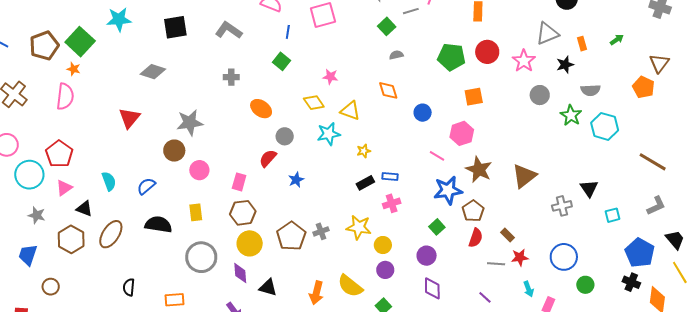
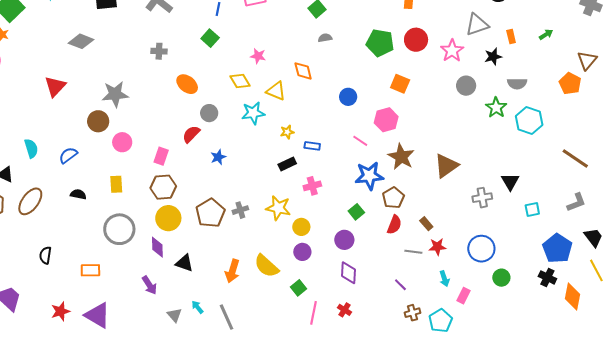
orange diamond: (388, 90) -> (303, 71), moved
orange square: (474, 97) -> (400, 84), turned 30
blue rectangle: (390, 176) -> (312, 146), moved
black semicircle: (158, 225) -> (78, 194), size x0.6

